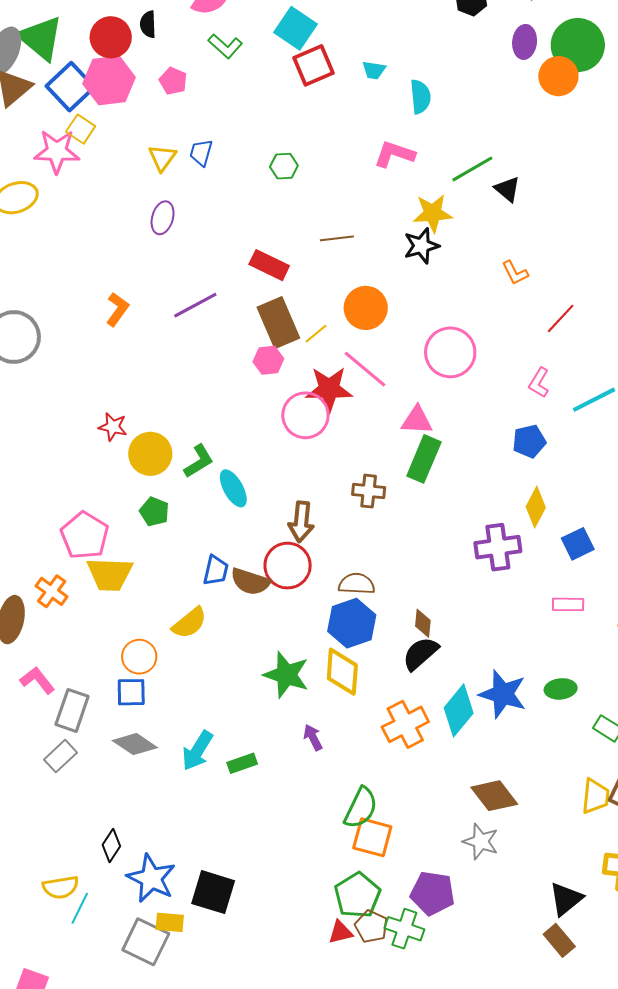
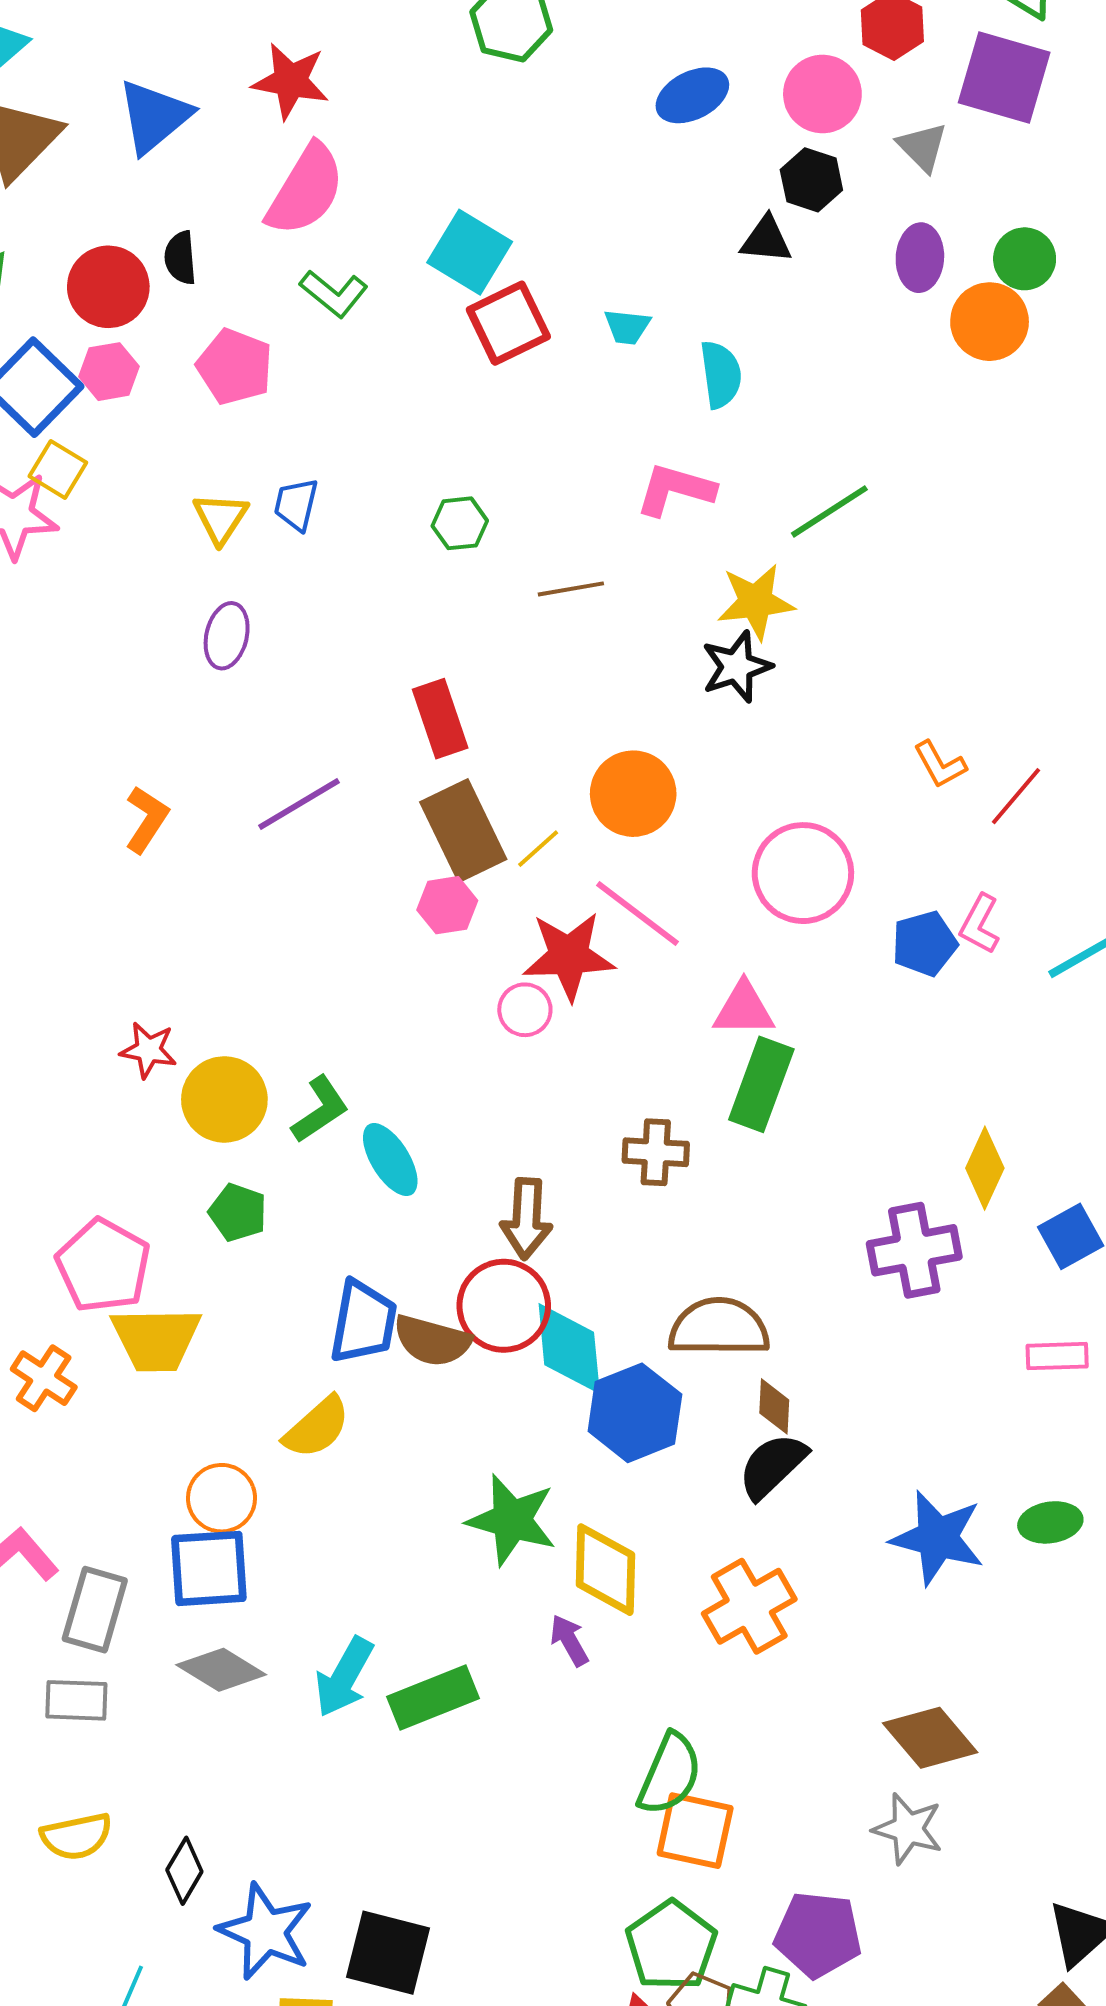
green circle: (578, 45) -> (1025, 259), size x0.6
pink hexagon: (109, 80) -> (109, 372), size x0.6
pink pentagon: (173, 81) -> (235, 367), size x1.4
black triangle: (507, 189) -> (766, 240), moved, turned -32
brown line: (337, 238) -> (571, 589), moved
red rectangle: (269, 265) -> (440, 719), turned 48
orange L-shape: (515, 273) -> (940, 764), moved
pink circle: (305, 415) -> (525, 1010), size x0.6
blue pentagon: (529, 441) -> (924, 944), moved
blue trapezoid: (216, 570) -> (363, 1322), size x1.4
brown semicircle: (357, 584) -> (719, 1327), moved, size x1.4
yellow diamond: (342, 672) -> (605, 1570), moved
blue square: (131, 692) -> (209, 1568), size x1.4
cyan diamond: (459, 710) -> (569, 1348), moved, turned -42
gray rectangle: (60, 756) -> (76, 1700), turned 48
green rectangle: (242, 763) -> (433, 1698), size x1.5
yellow semicircle: (61, 887) -> (76, 1836), moved

